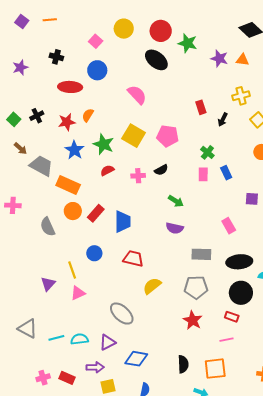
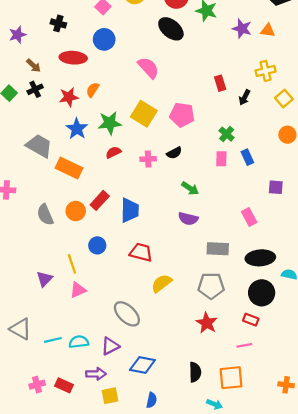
green star: (103, 144) -> (110, 123), turned -30
brown arrow: (20, 148) -> (34, 66), moved
orange circle: (73, 211) -> (76, 211), moved

